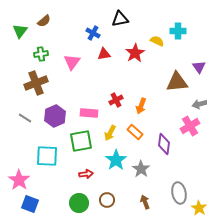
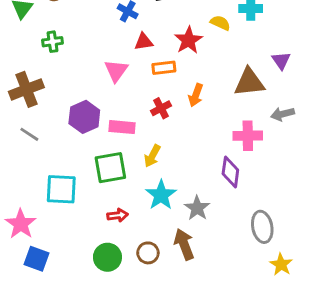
pink triangle: (72, 62) -> (116, 71), moved
brown cross: (36, 83) -> (26, 89), moved
orange arrow: (141, 106) -> (196, 95), moved
purple hexagon: (55, 116) -> (84, 117), moved
pink cross: (190, 126) -> (248, 136), moved, turned 30
orange rectangle: (135, 132) -> (164, 68), moved, turned -49
gray ellipse: (179, 193) -> (262, 227), moved
brown arrow: (145, 202) -> (184, 244), moved, size x1.5

